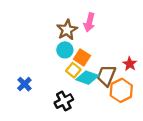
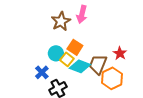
cyan circle: (65, 50) -> (56, 53), moved
blue cross: (24, 84) -> (42, 72), moved

